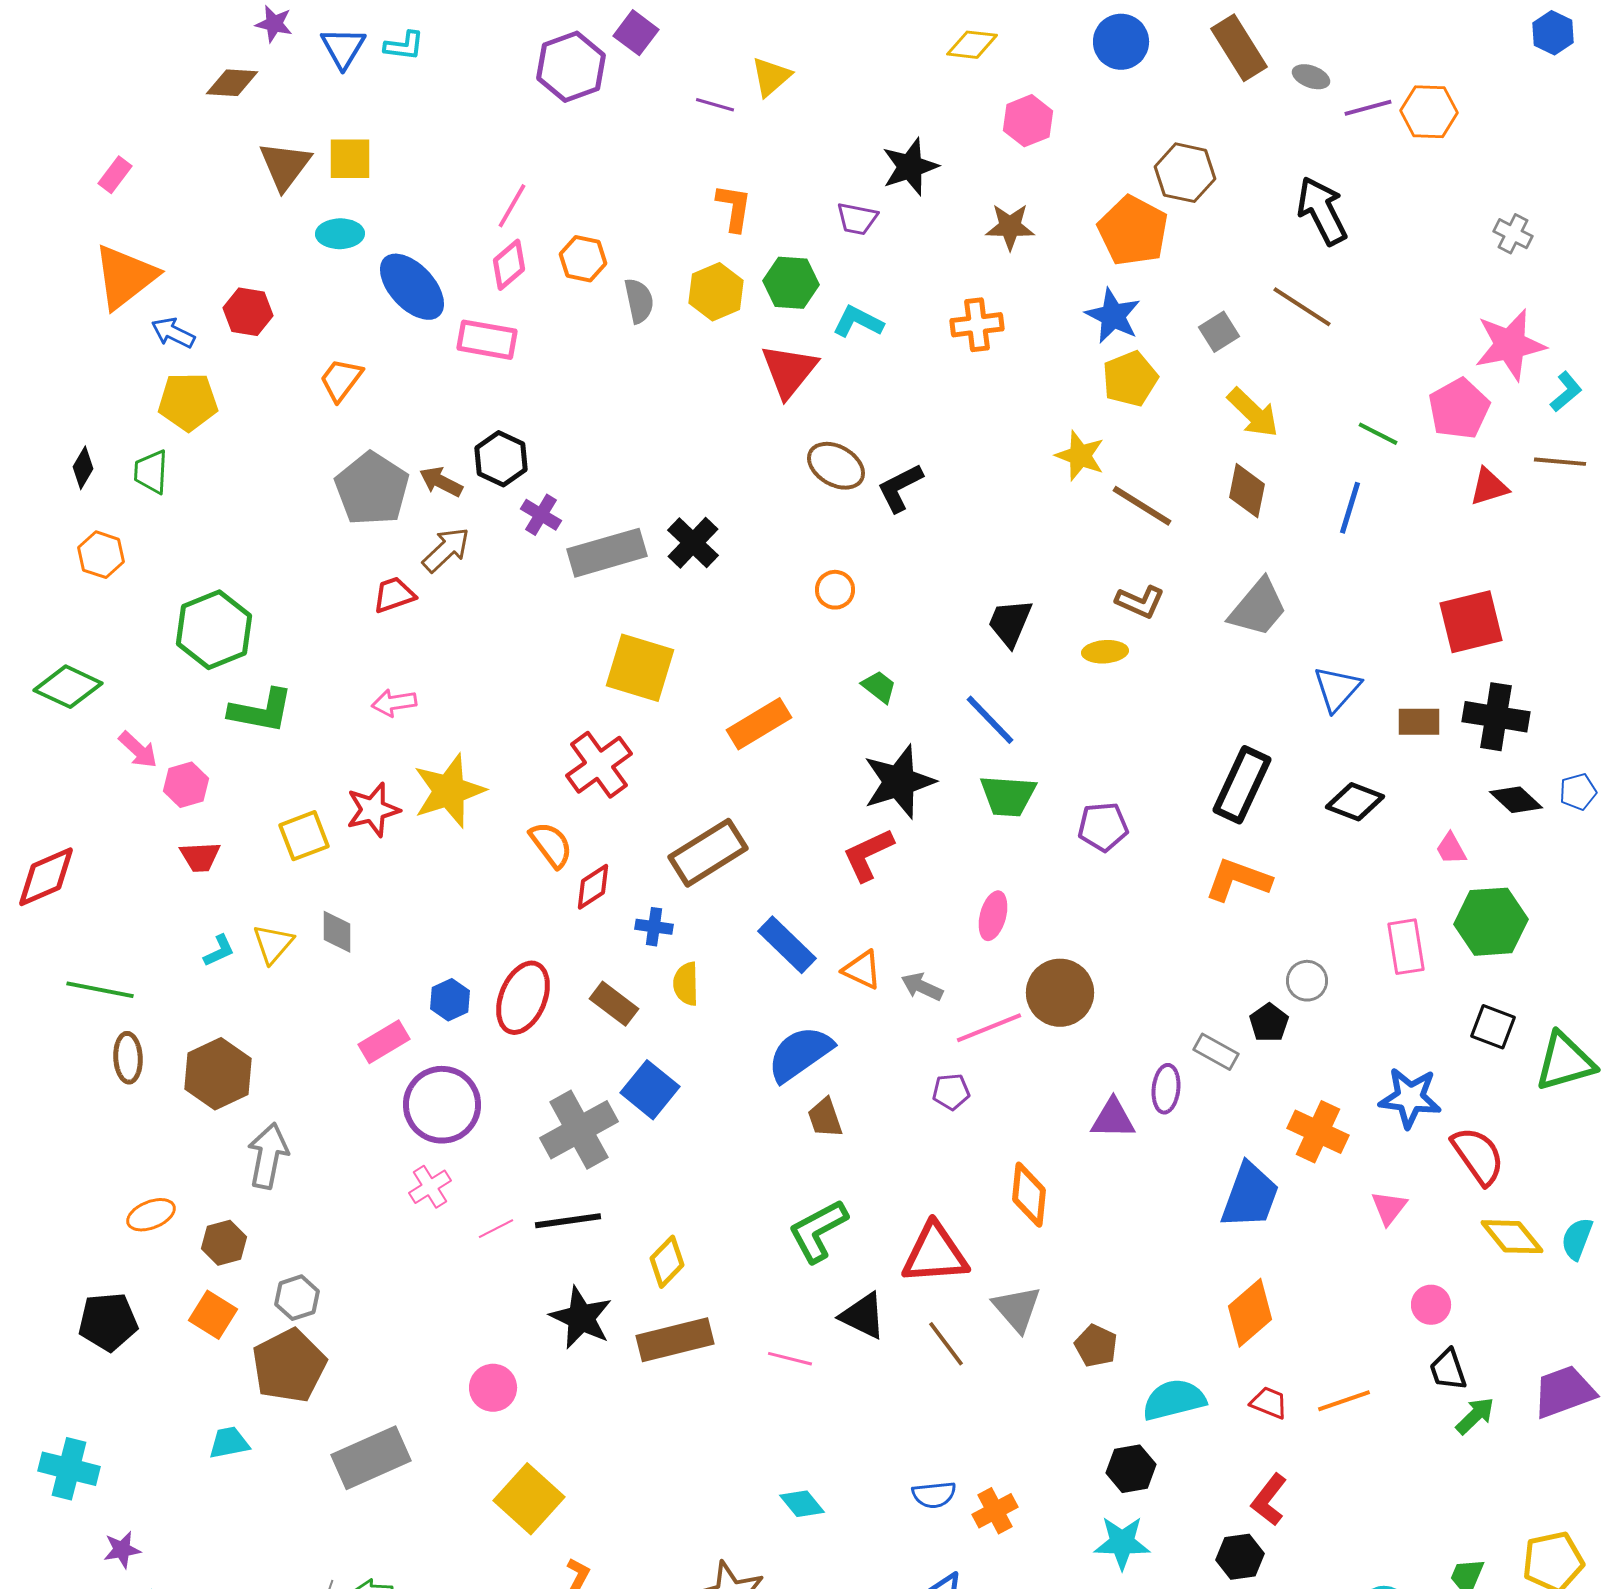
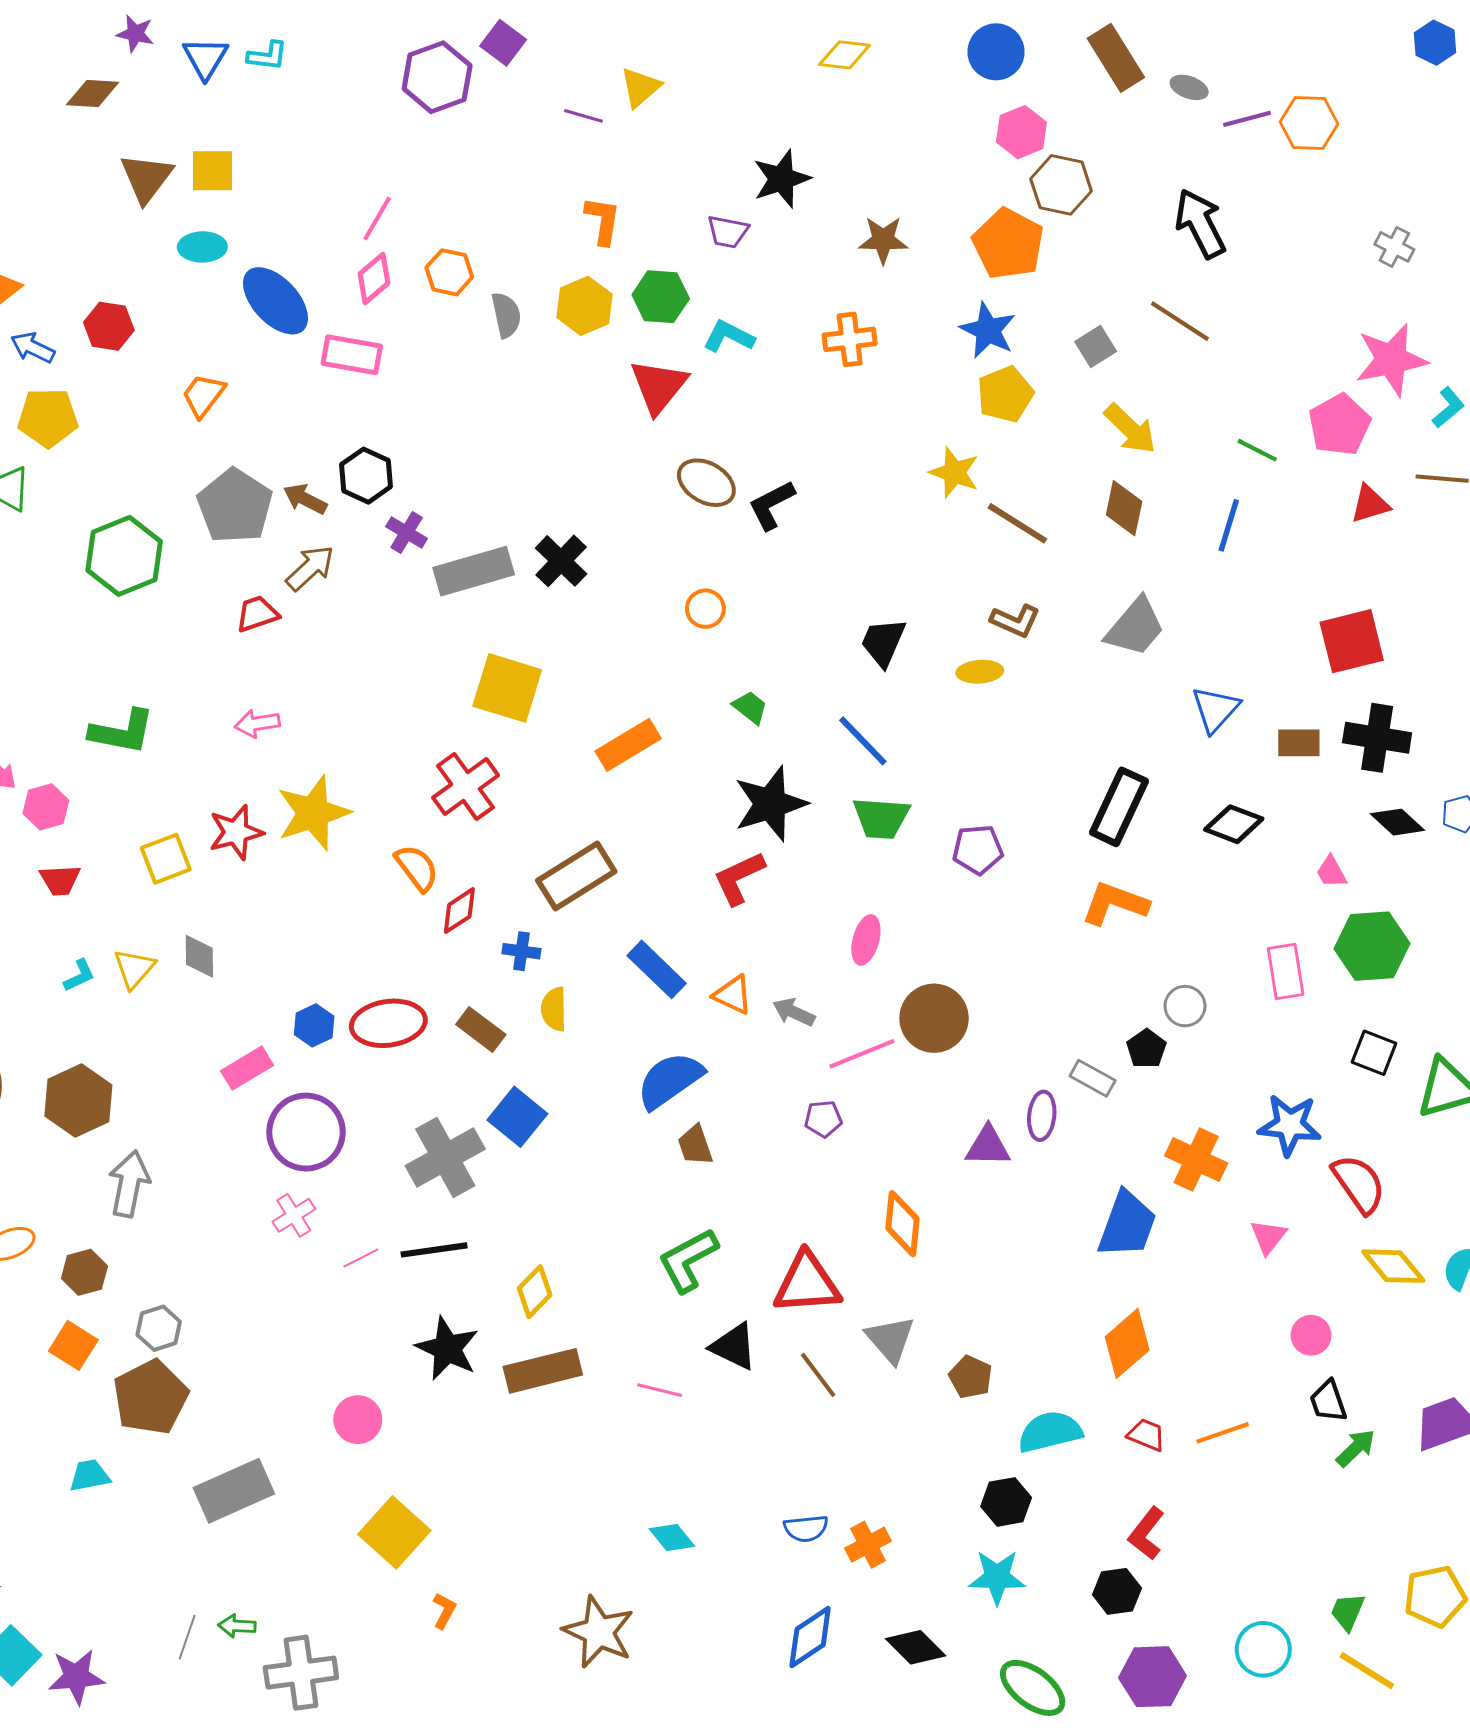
pink hexagon: (1028, 121) -> (1021, 132), moved
green hexagon: (214, 630) -> (124, 556), moved
red ellipse: (523, 998) -> (388, 1023), turned 60

